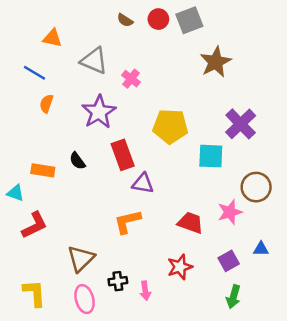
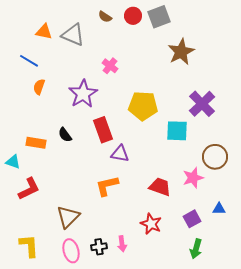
gray triangle: (94, 61) -> (73, 35), moved
red star: (180, 267) -> (151, 224), turned -30
black cross: (118, 281) -> (99, 247), moved

